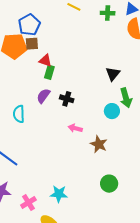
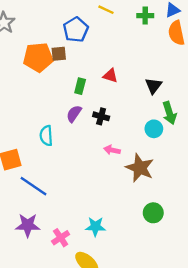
blue pentagon: (29, 25) -> (76, 30), moved
red triangle: (45, 61) -> (110, 76), moved
brown star: (99, 144) -> (140, 168), size x1.4

